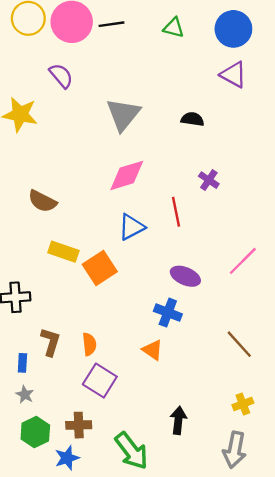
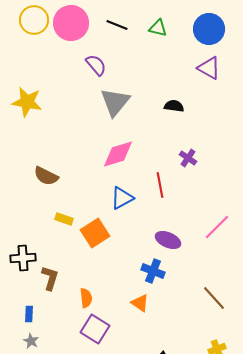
black line: (112, 24) -> (117, 25), moved, turned 30
purple semicircle: (61, 76) -> (96, 65), moved
yellow rectangle: (63, 252) -> (64, 219), size x0.7
brown L-shape: (51, 342) -> (50, 278), moved

